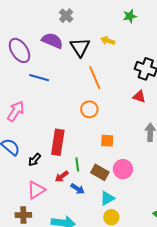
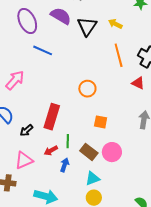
orange line: (95, 78) -> (119, 55), moved
blue arrow: (77, 189) -> (65, 165), turned -112

